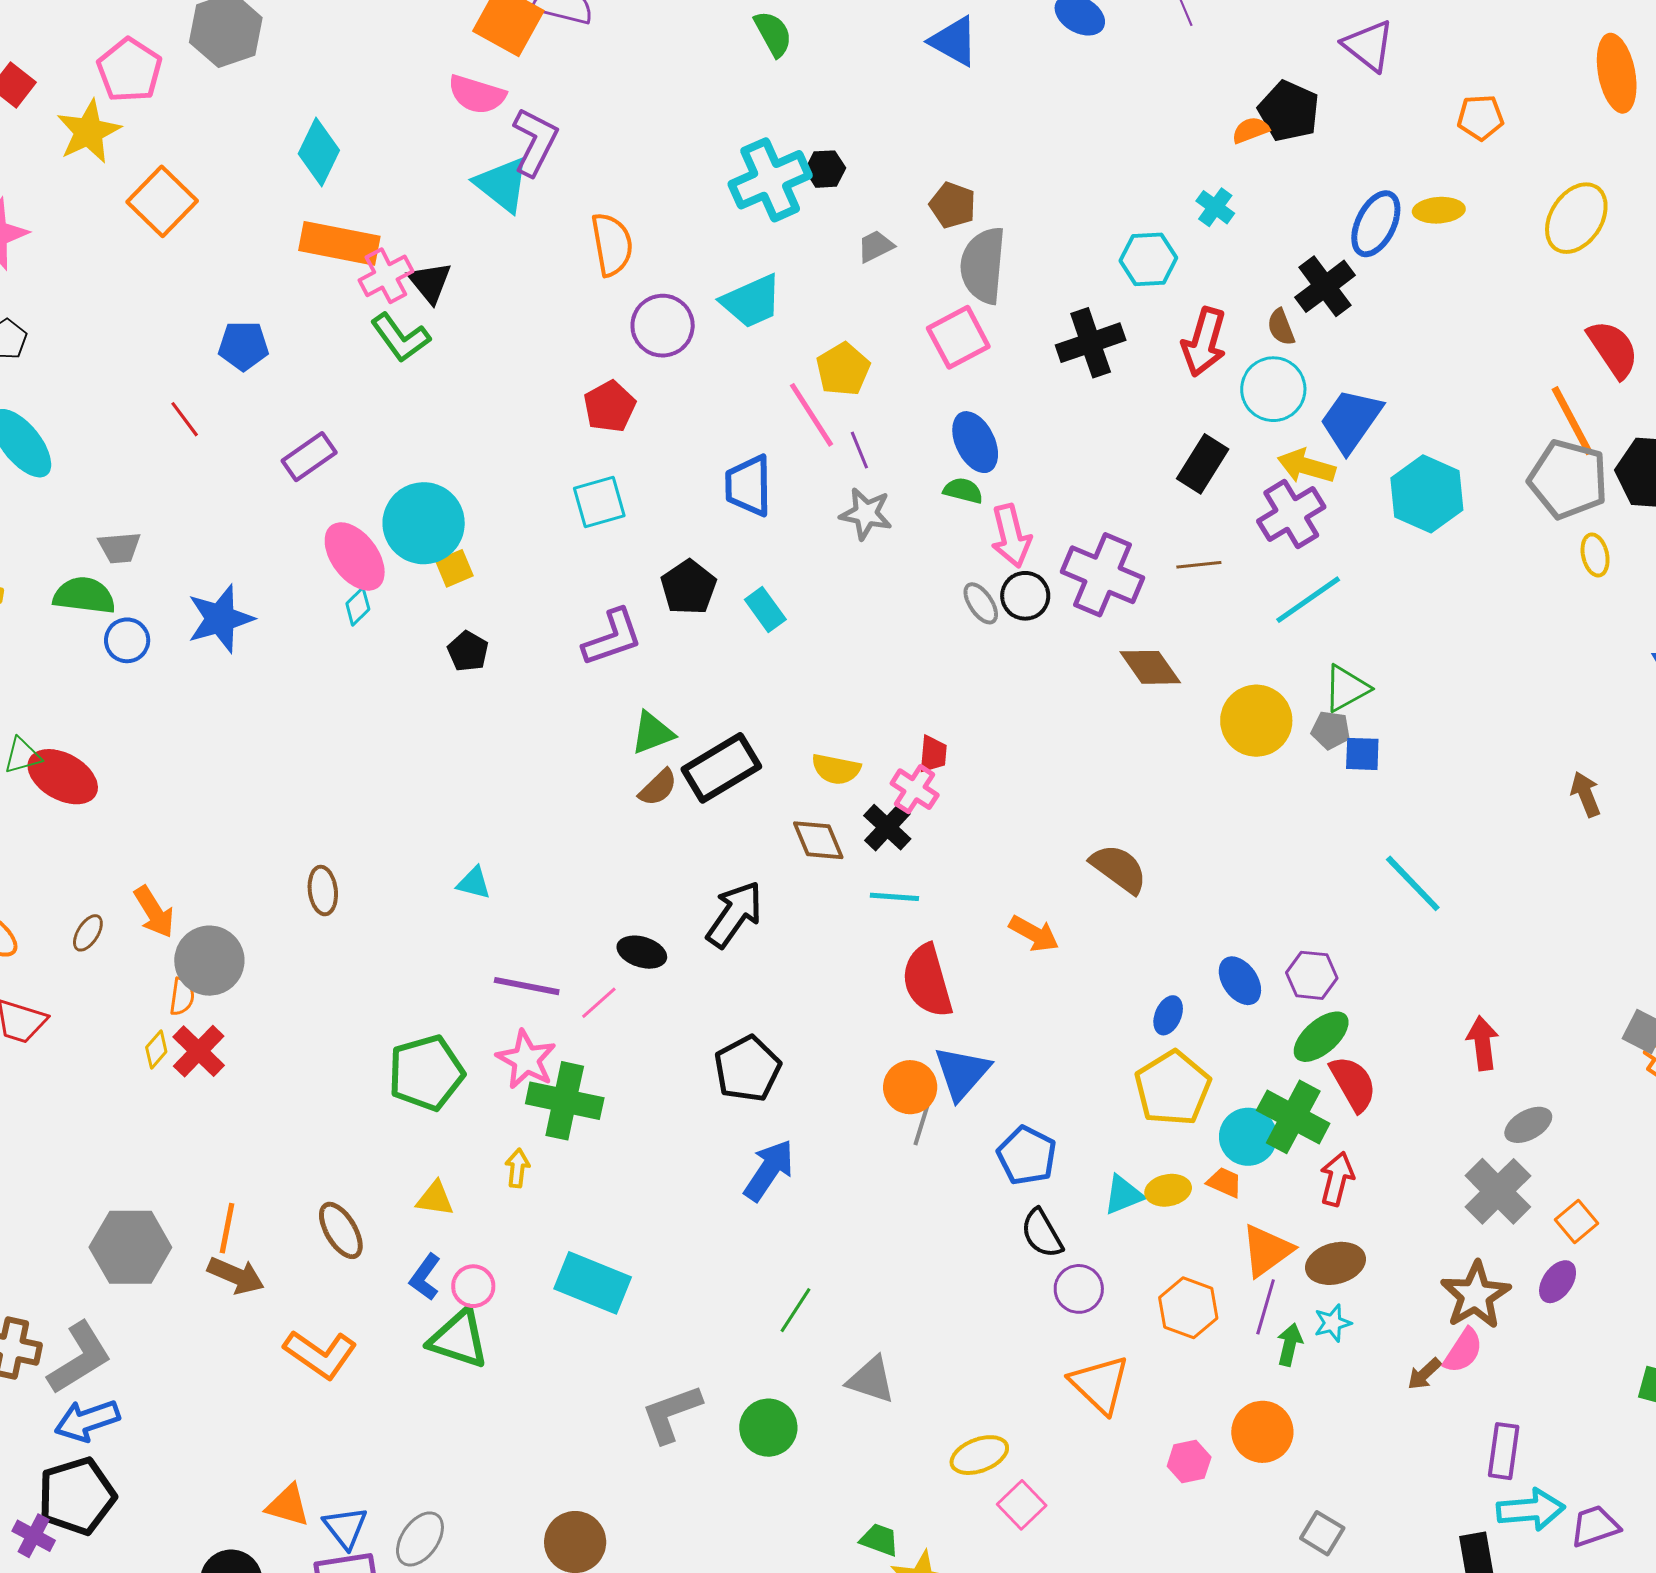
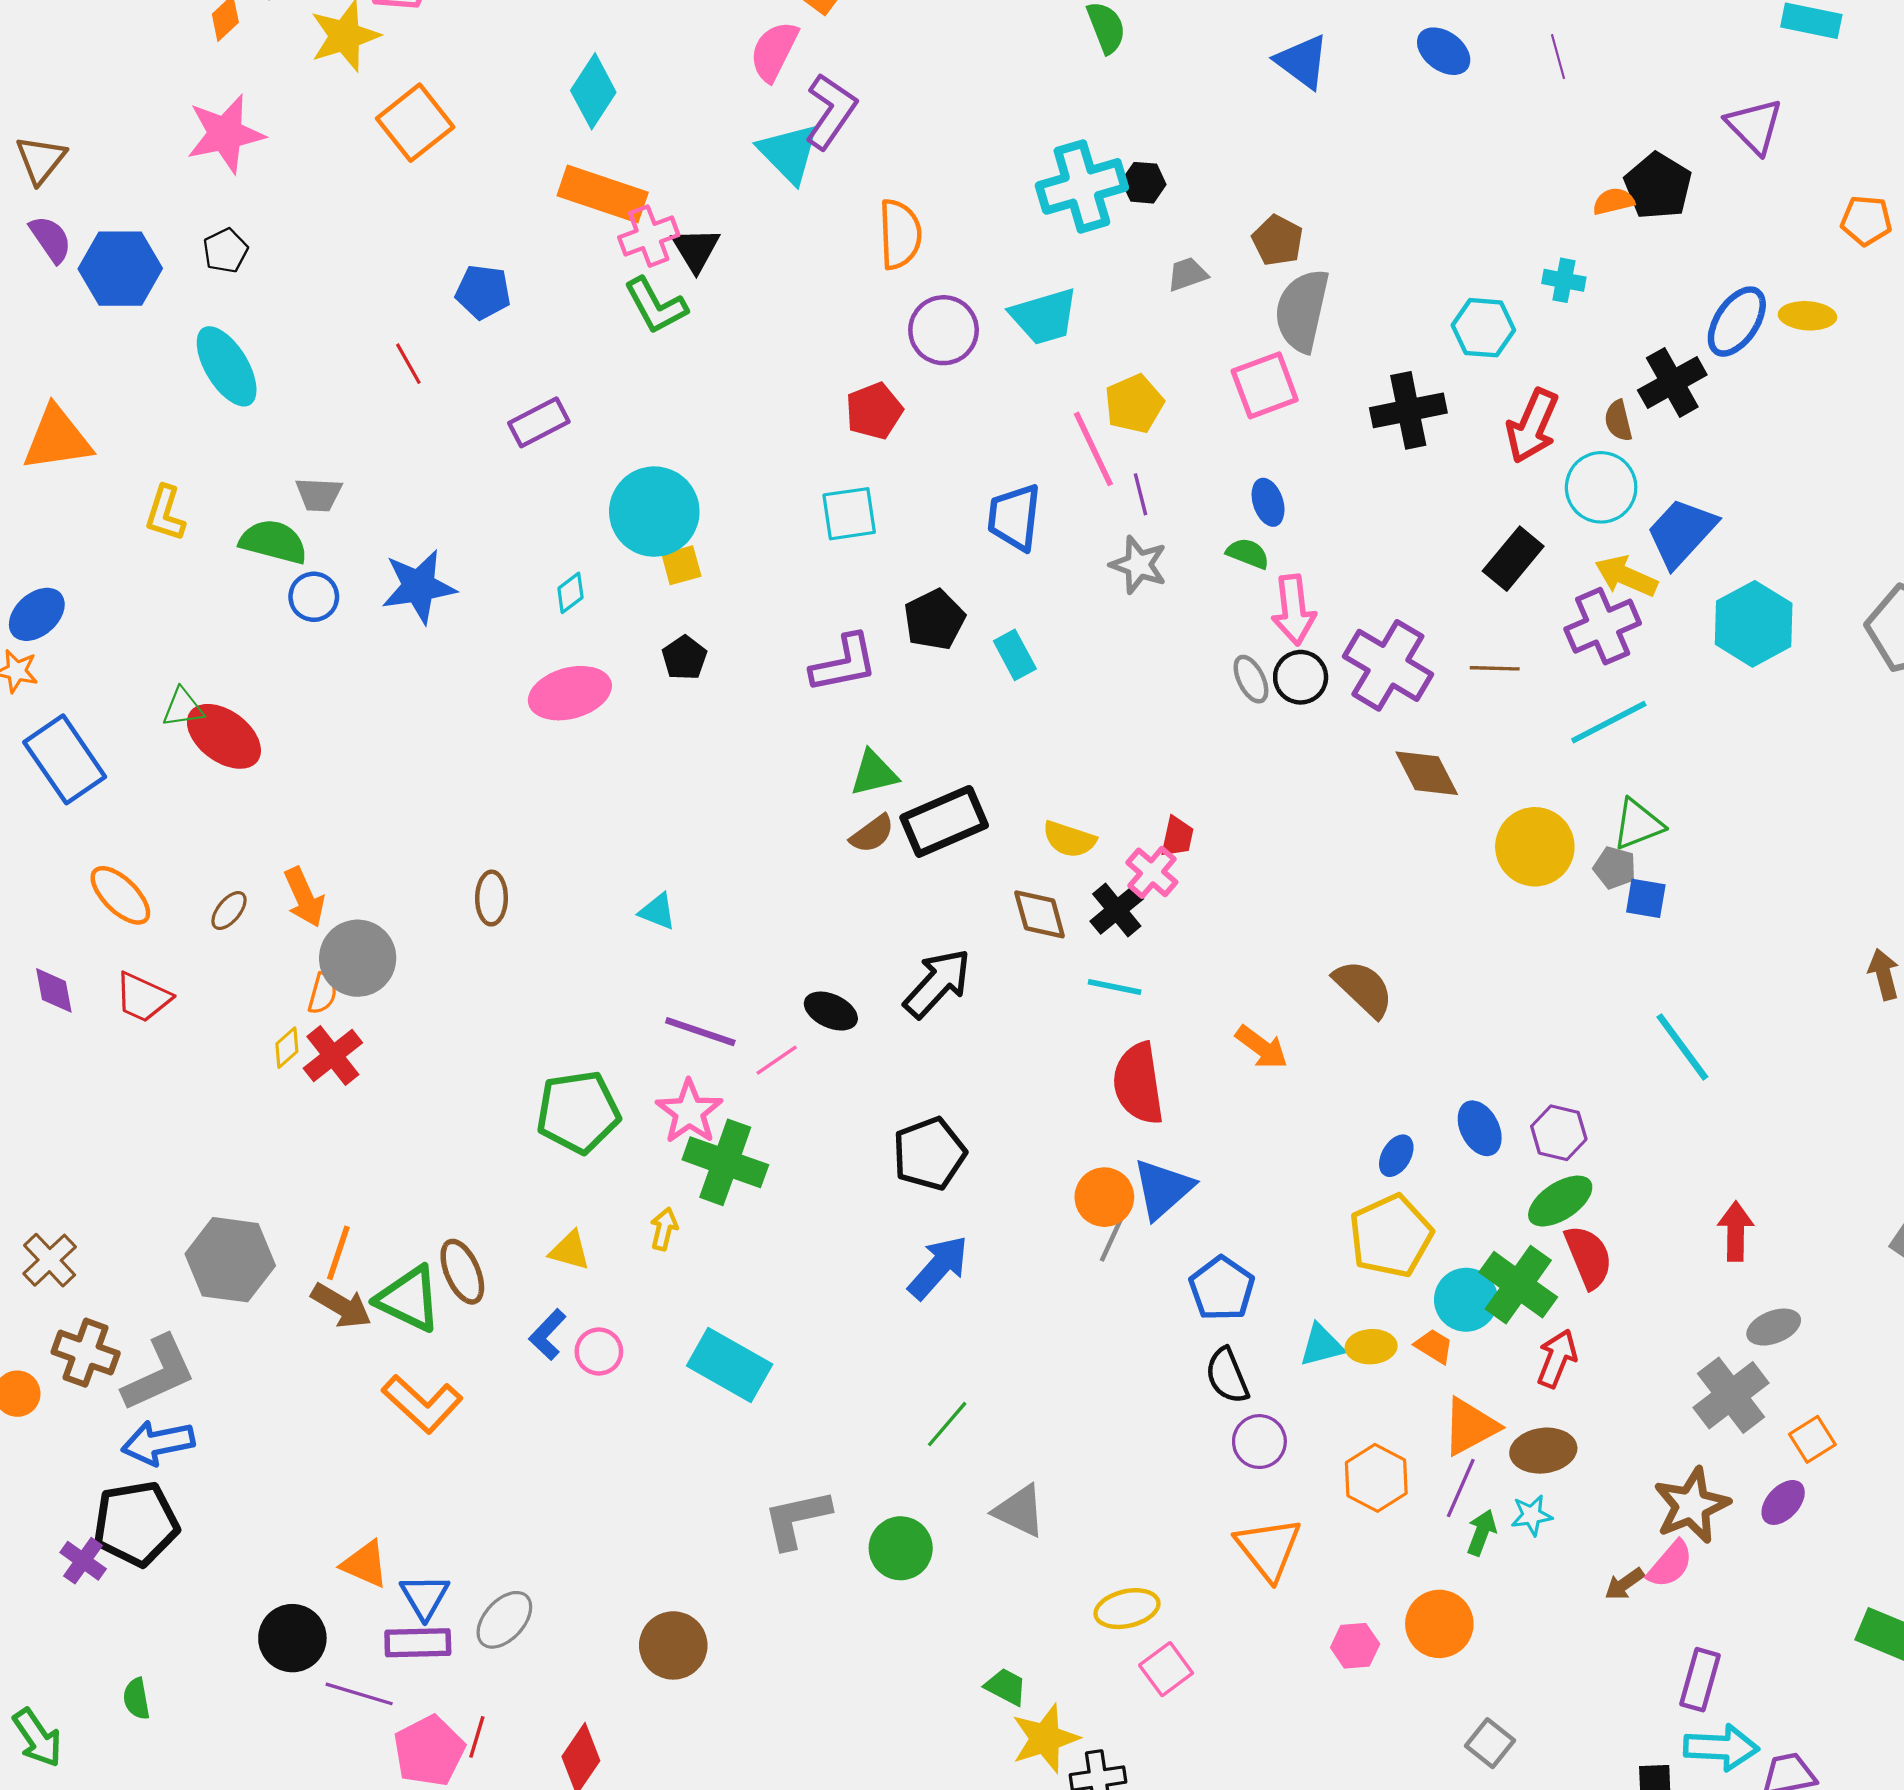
pink semicircle: (477, 94) -> (774, 51), turned 92
cyan cross: (1215, 207) -> (1564, 280), turned -33
blue ellipse: (975, 442) -> (1268, 502), size x0.7
pink ellipse: (355, 556) -> (570, 693), moved, turned -76
green triangle: (459, 1339) -> (409, 1299), moved

